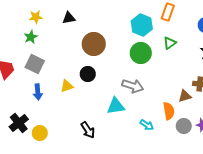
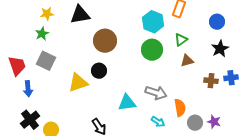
black triangle: (69, 18) -> (80, 15), size x1.5
yellow triangle: (67, 86) -> (78, 83), size x1.5
gray arrow: (133, 86) -> (156, 93), moved
blue arrow: (38, 92) -> (28, 89), moved
brown triangle: (185, 96) -> (187, 61), moved

